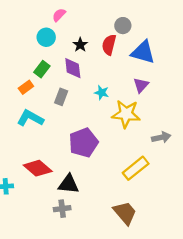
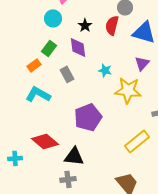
gray rectangle: (61, 97) -> (67, 74), turned -49

